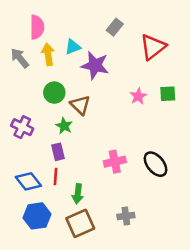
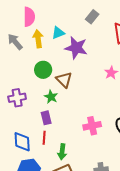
purple cross: (22, 127) -> (17, 98), turned -36
blue diamond: (28, 181) -> (22, 142), turned 35

